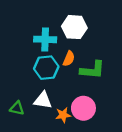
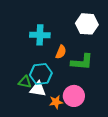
white hexagon: (74, 27) -> (87, 24), moved
cyan hexagon: (46, 68) -> (41, 74), moved
green triangle: (17, 108) -> (25, 82), moved

